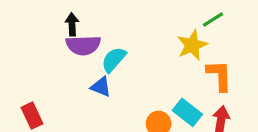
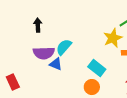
purple semicircle: (83, 45) -> (44, 53), moved
cyan rectangle: (187, 112) -> (97, 68), moved

